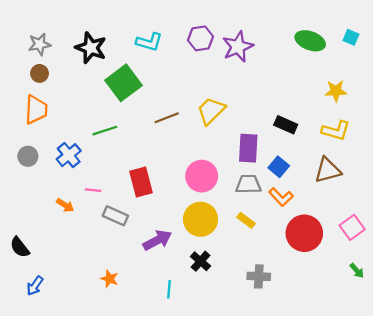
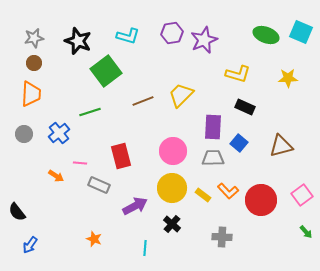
cyan square: (351, 37) -> (301, 32), size x1.6
yellow L-shape: (336, 131) -> (238, 74), moved
orange L-shape: (281, 197) -> (228, 191), moved
yellow rectangle: (246, 220) -> (203, 195), moved

